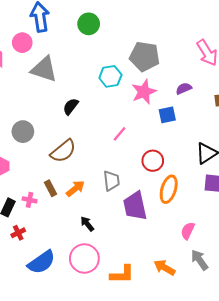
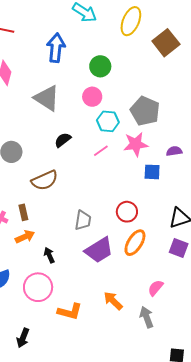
pink circle: (22, 43) -> (92, 97), moved
pink line: (120, 134) -> (101, 151), moved
orange arrow: (75, 188) -> (25, 237), moved
purple trapezoid: (135, 206) -> (99, 250), turned -124
pink semicircle: (188, 231) -> (156, 288), moved
orange arrow: (165, 268) -> (113, 301), moved

